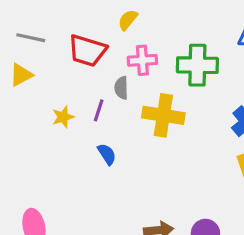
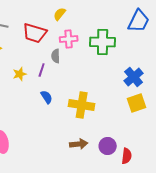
yellow cross: (163, 115) -> (82, 105), moved

